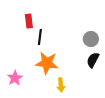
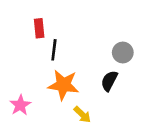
black semicircle: (93, 60) -> (109, 81), moved
yellow arrow: (61, 85) -> (82, 115), turned -40

